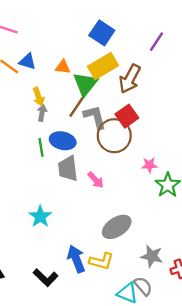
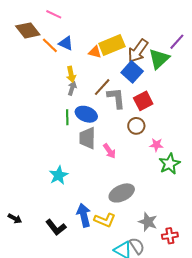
blue square: (102, 33) -> (132, 72), moved
yellow rectangle: (103, 66) -> (112, 45), moved
brown arrow: (130, 79) -> (138, 51), moved
green triangle: (85, 84) -> (159, 59), moved
brown circle: (114, 136) -> (136, 126), moved, size x0.6

